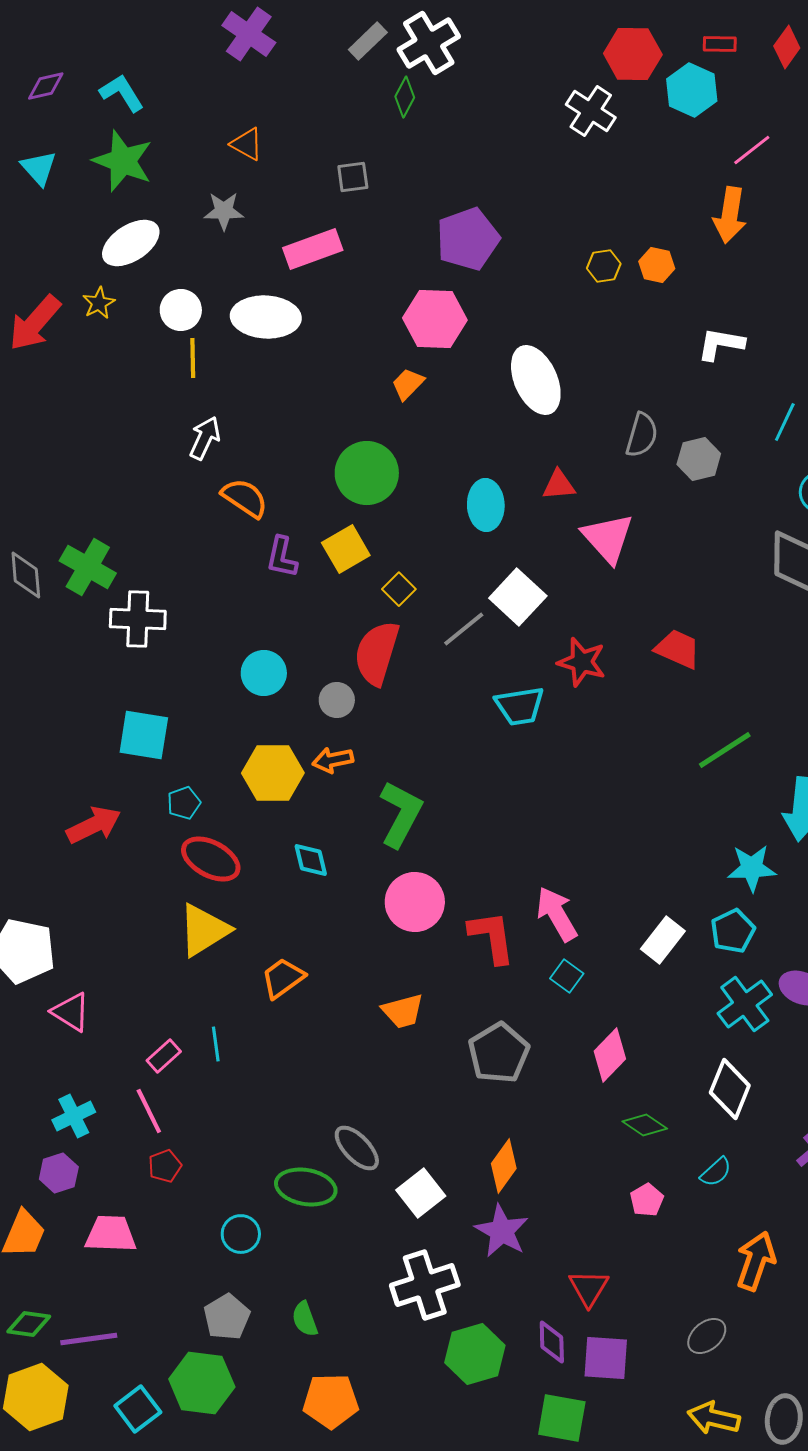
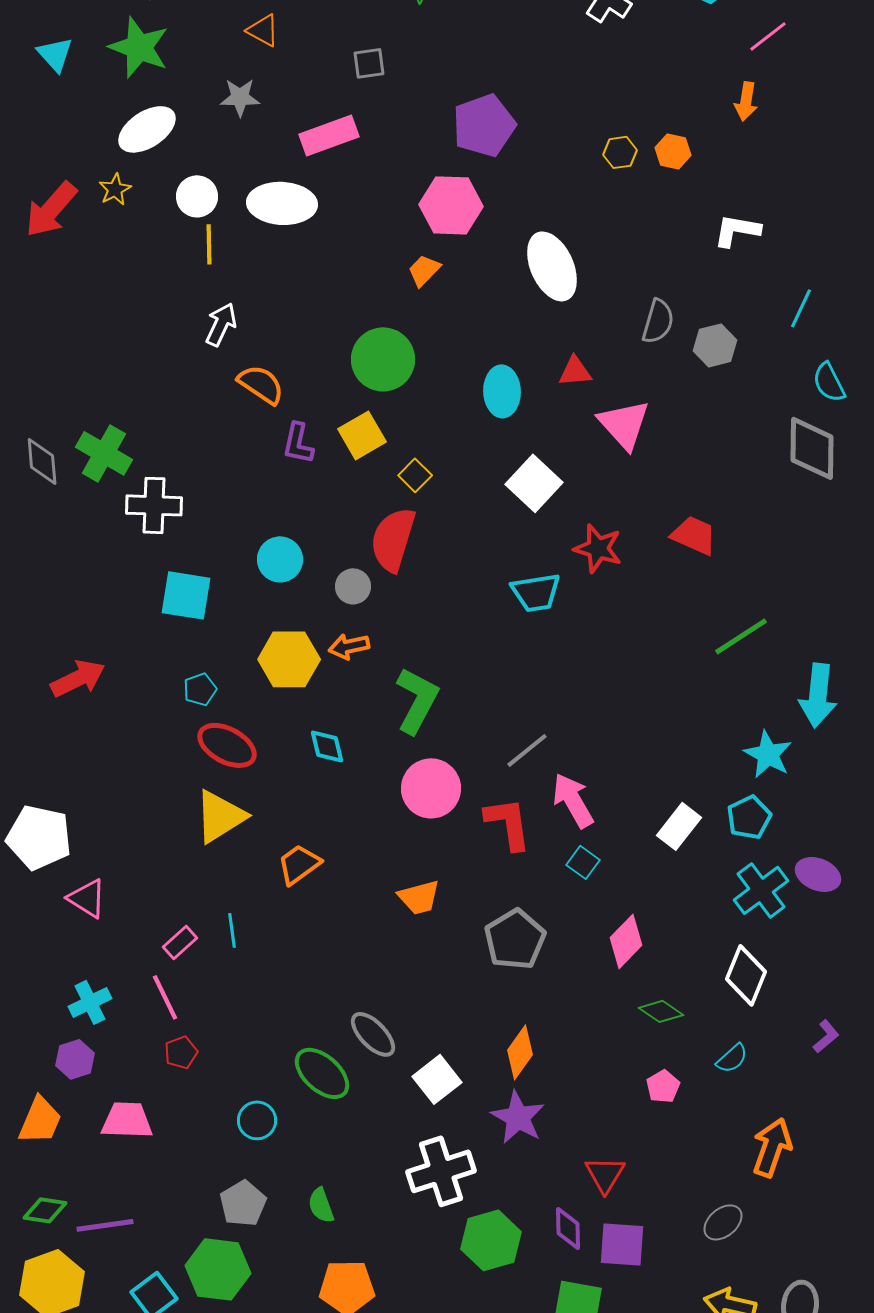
orange arrow: (730, 215) -> (746, 101), size x0.7
gray line: (464, 629) -> (527, 750), moved
cyan square: (144, 735) -> (186, 595), moved
red arrow: (94, 825) -> (78, 678), moved
cyan star: (752, 868) -> (768, 754), turned 30
green ellipse: (306, 1187) -> (322, 1073), turned 32

